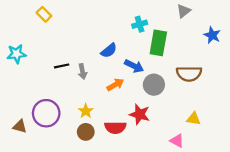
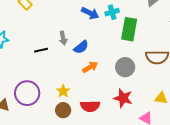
blue semicircle: (109, 51) -> (81, 47), moved
blue arrow: (134, 66) -> (90, 13), moved
gray arrow: (82, 71) -> (63, 38), moved
red star: (140, 114) -> (123, 98), moved

